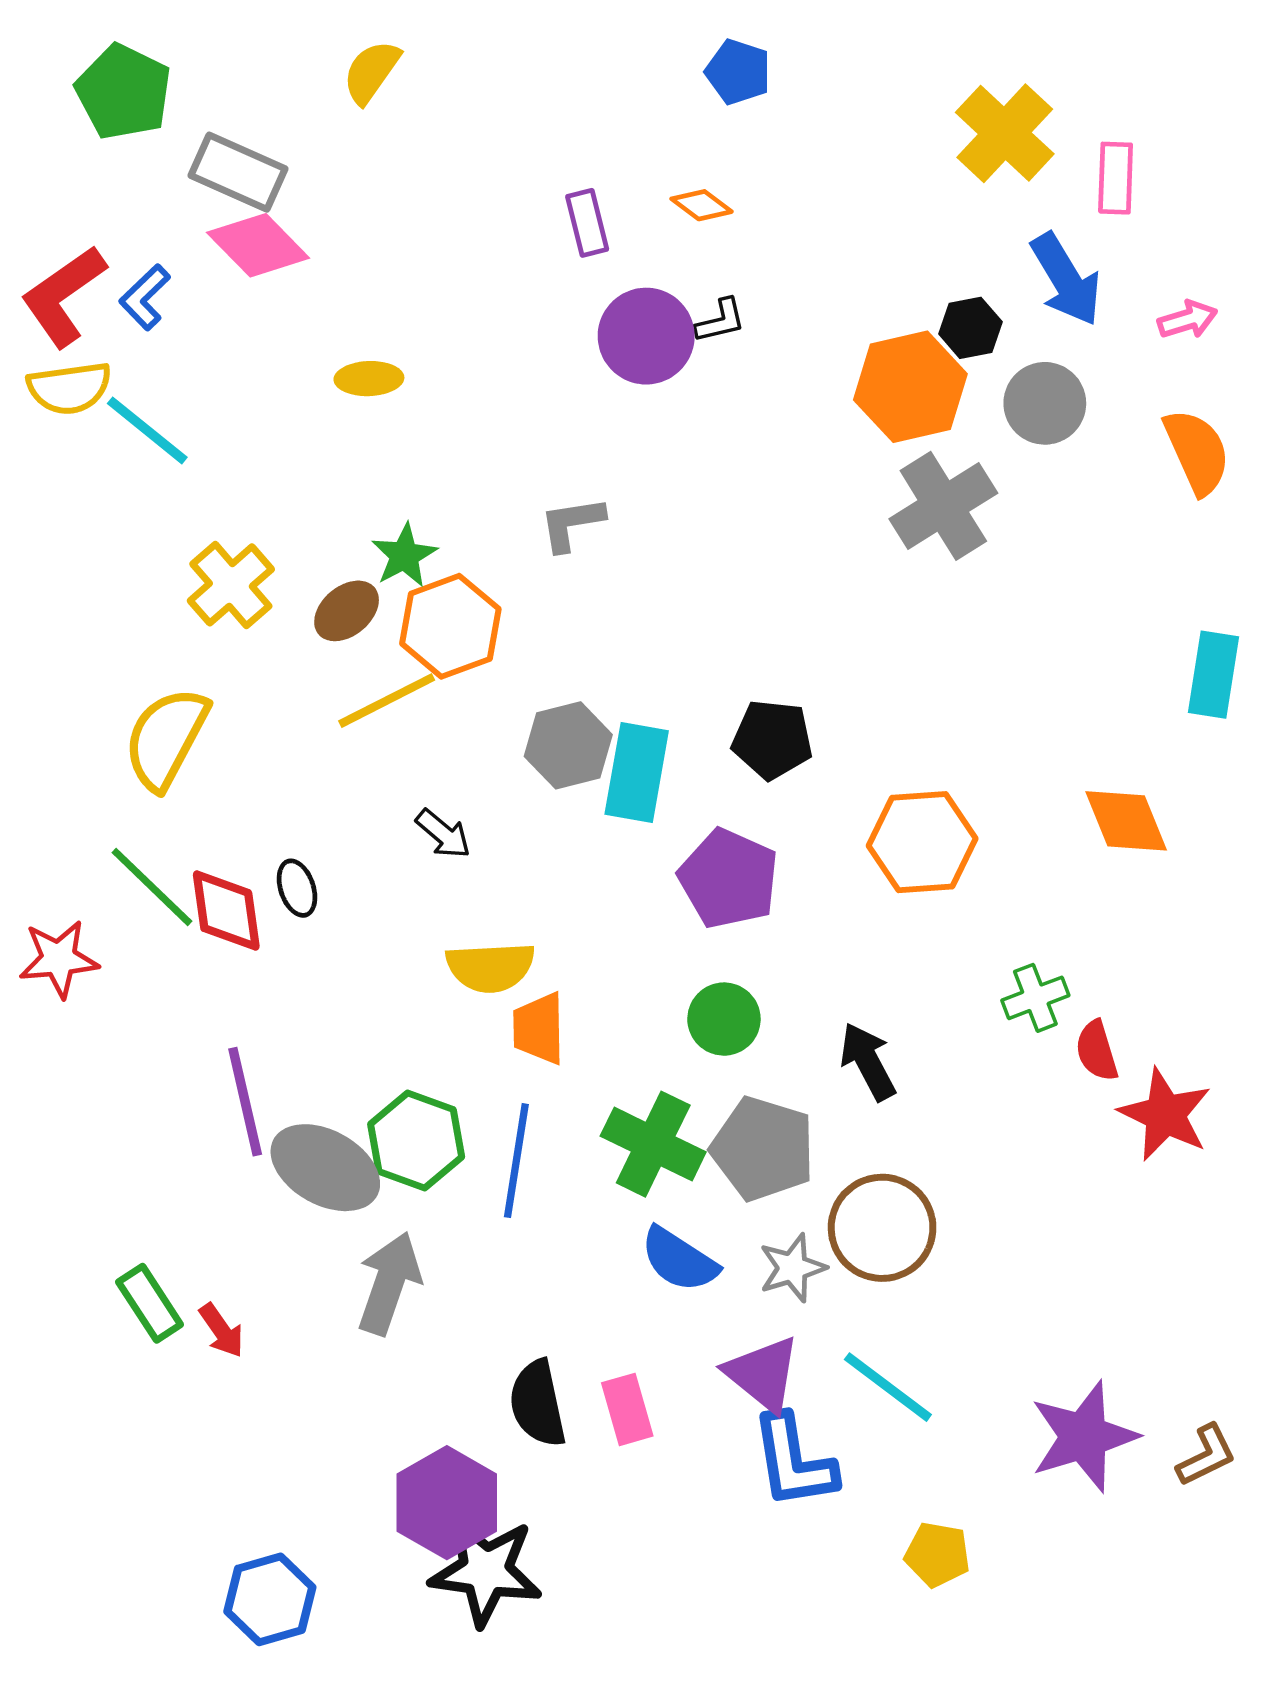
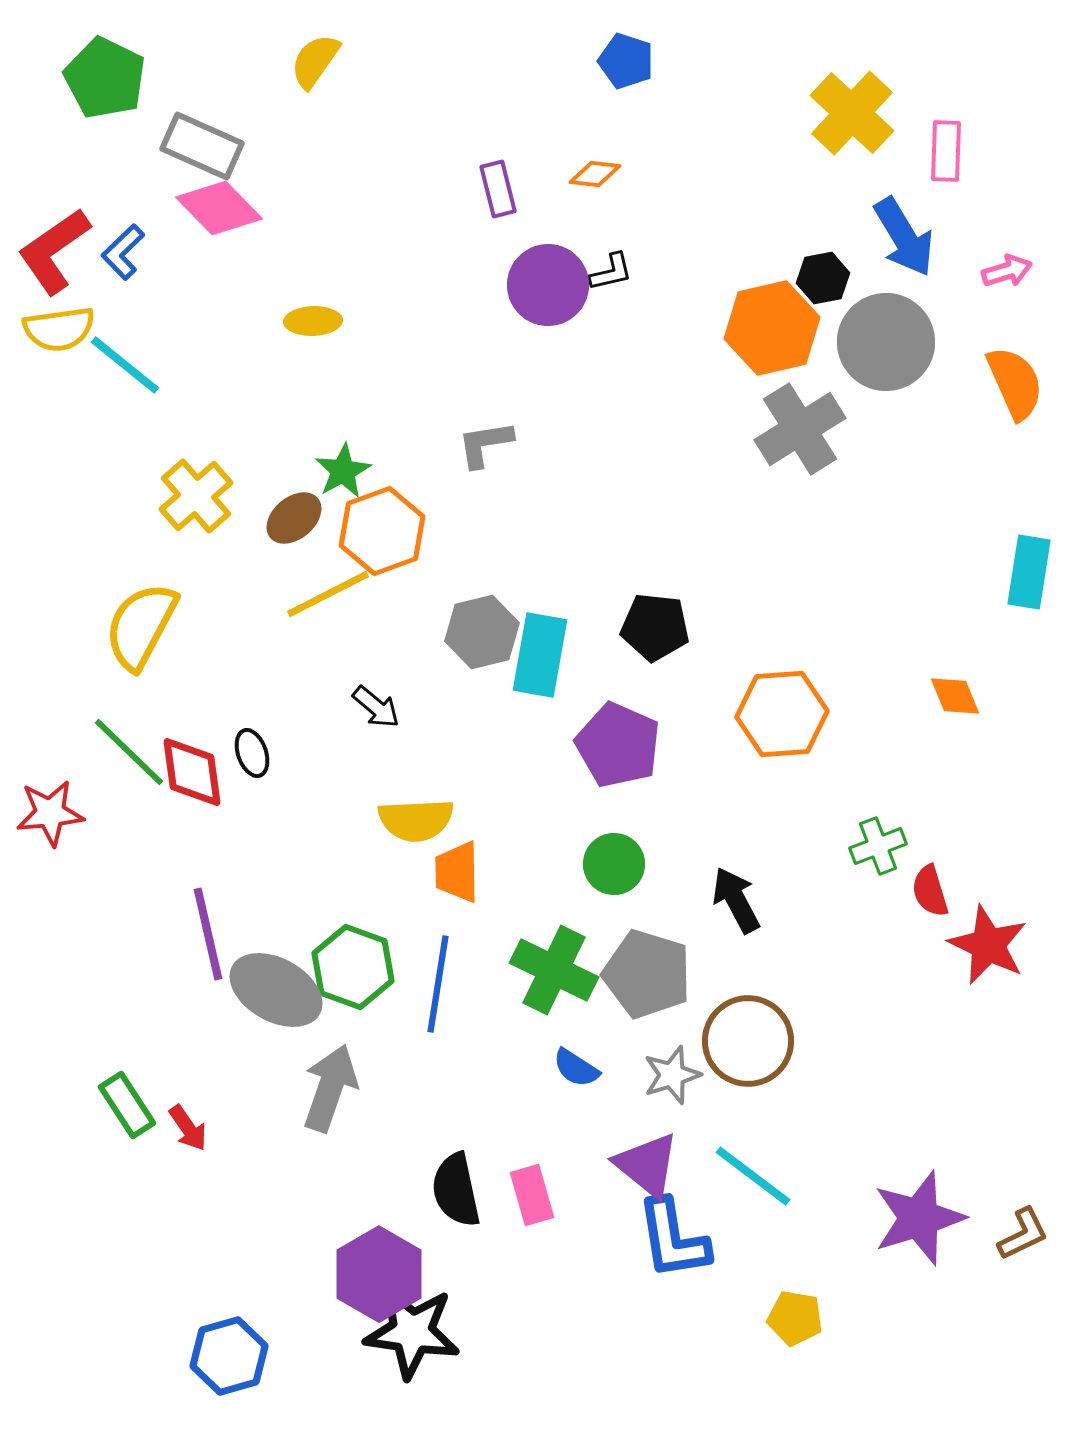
orange diamond: (702, 205) -> (595, 174), turned -30
gray circle: (1045, 403) -> (886, 342), size x1.4
orange diamond: (1126, 821) -> (955, 696), size x0.7
blue semicircle: (679, 1260) -> (576, 1068), size x0.7

